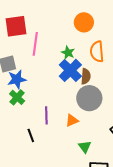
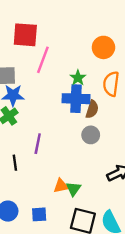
blue cross: (70, 70) -> (76, 99), turned 35
gray circle: (89, 98) -> (91, 135), size x0.6
orange triangle: (72, 120) -> (61, 186), moved

